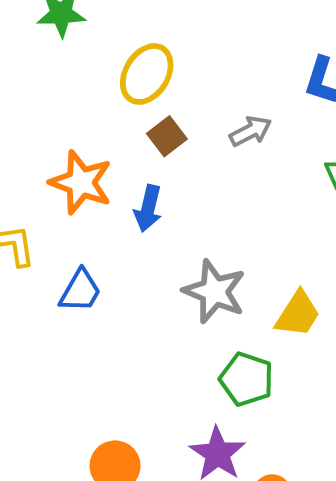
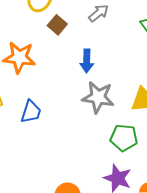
blue arrow: (148, 208) -> (87, 61), moved

